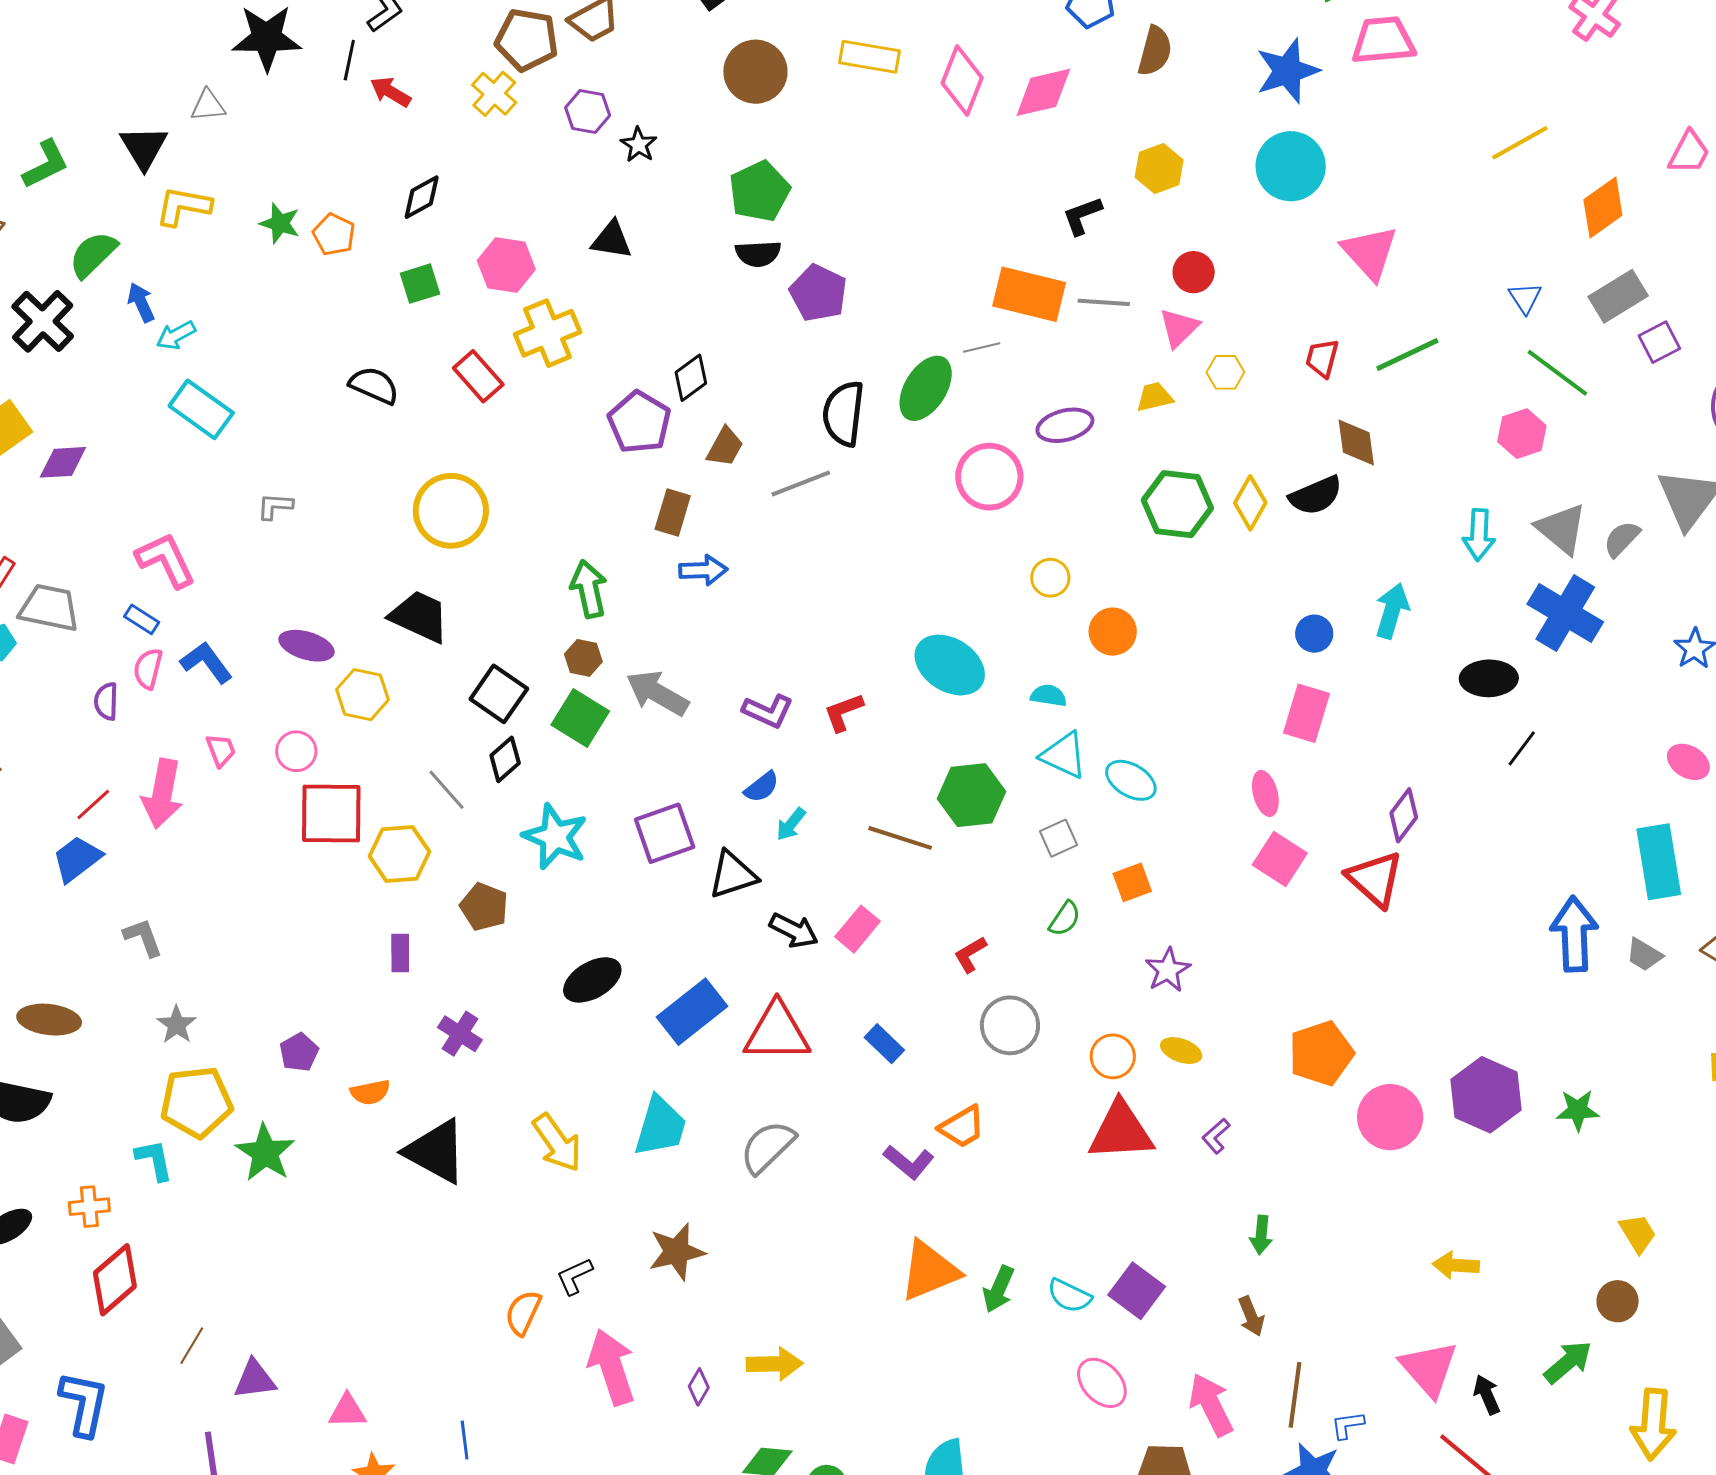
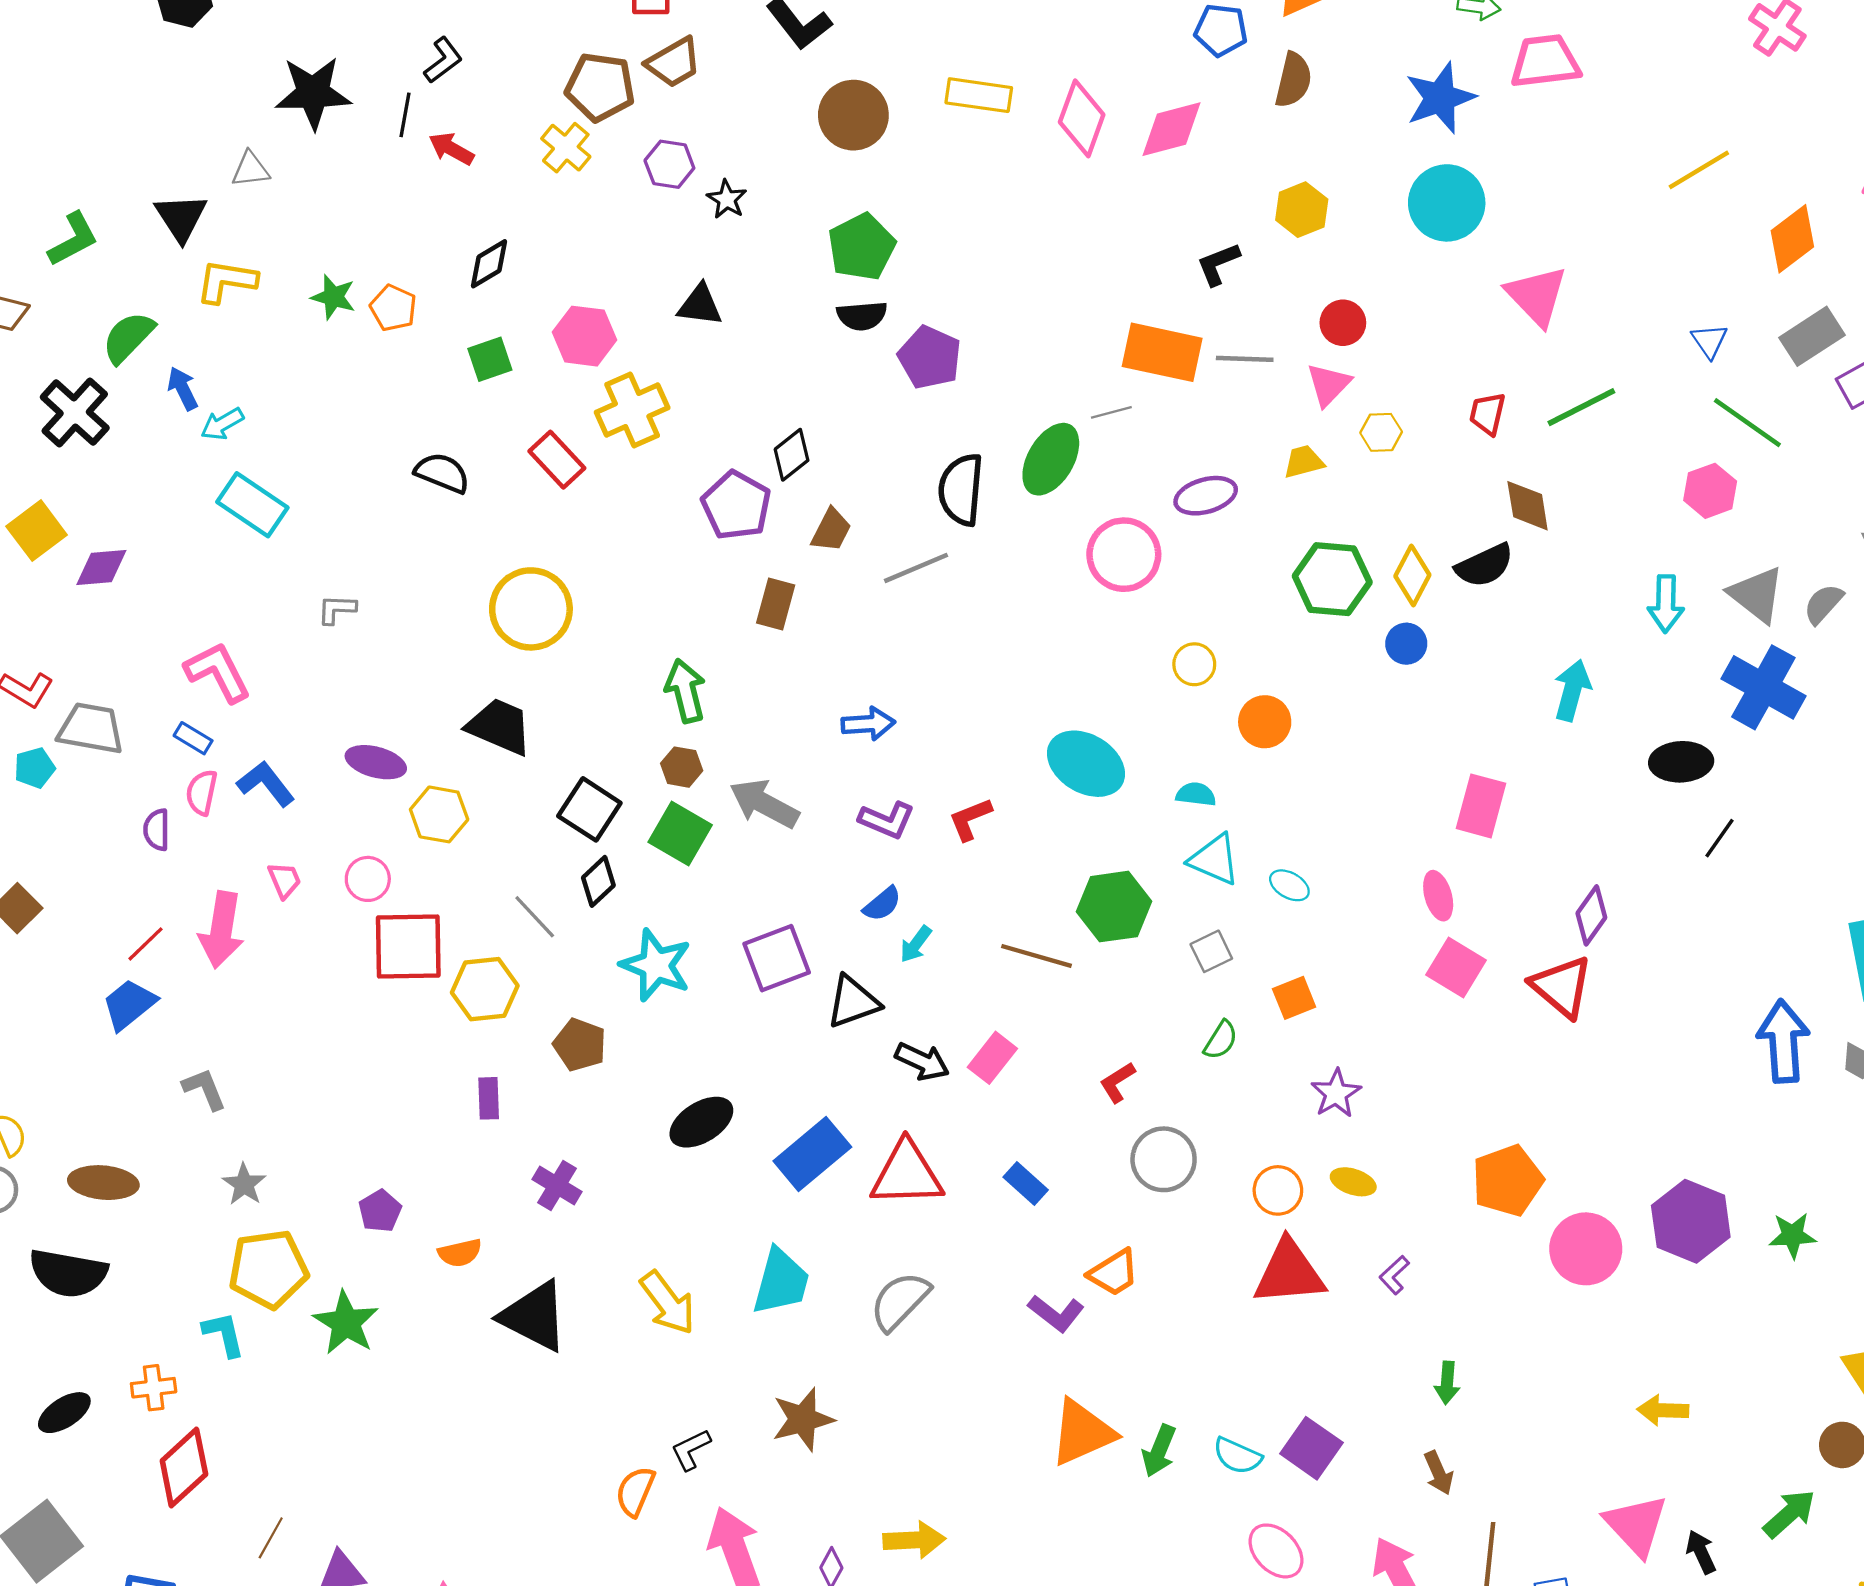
blue arrow: (703, 570) -> (868, 724), moved
blue circle: (1314, 634) -> (1406, 644), moved
cyan ellipse: (1131, 780) -> (1289, 885), size x0.7

